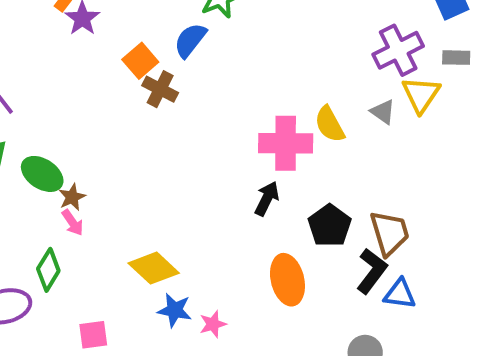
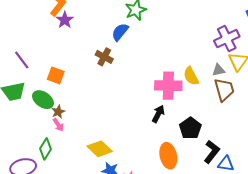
orange square: (140, 61) -> (56, 75), moved, turned -30
gray triangle: (383, 112) -> (219, 70), turned -48
brown trapezoid: (390, 233) -> (224, 90), moved

